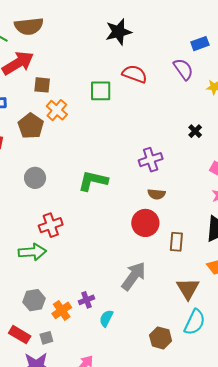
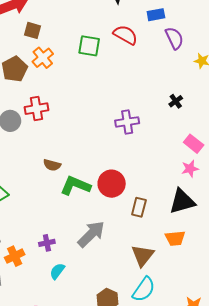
blue rectangle: (200, 44) -> (156, 15), moved
green L-shape: (93, 181) -> (75, 186), moved
brown semicircle: (156, 194) -> (52, 165), moved
red cross: (51, 225) -> (36, 109), moved
purple cross: (86, 300) -> (47, 243), moved

